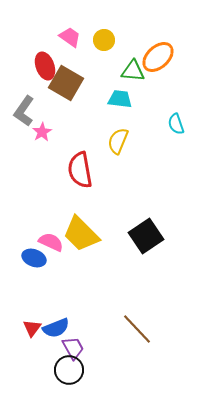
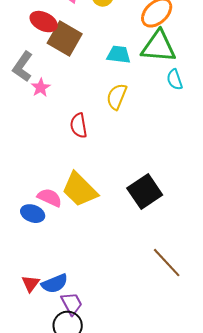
red ellipse: (45, 66) -> (44, 22), turned -44
green triangle: (133, 71) -> (159, 47), moved, size x1.5
red semicircle: (80, 170) -> (79, 126), size x0.7
brown line: (137, 329) -> (167, 263), moved

